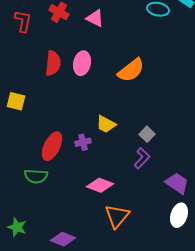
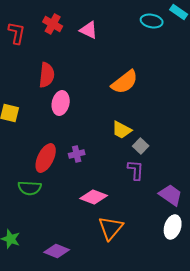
pink ellipse: (82, 63) -> (61, 103), moved
yellow trapezoid: (106, 124) -> (122, 130), moved
purple L-shape: (142, 158) -> (136, 170), turned -40

